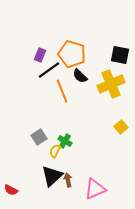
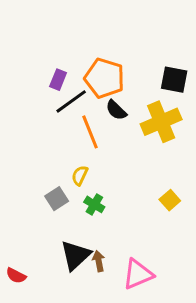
yellow square: (121, 127) -> (170, 200), moved
yellow semicircle: (55, 151) -> (80, 175), moved

